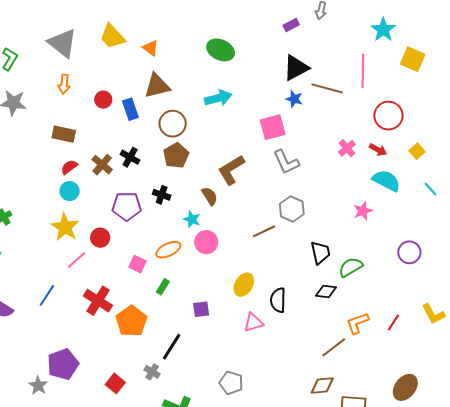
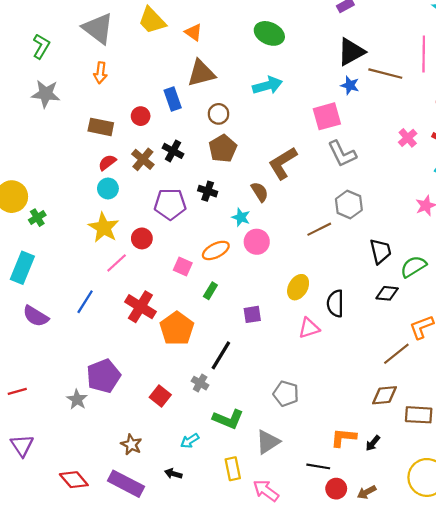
red circle: (103, 100) -> (141, 116), moved
brown circle: (173, 124) -> (219, 114), size x0.7

